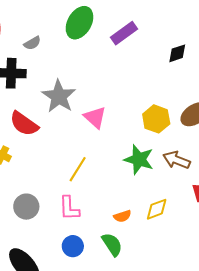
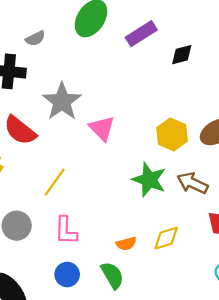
black diamond: (177, 53) -> (182, 55), moved
yellow line: (78, 169) -> (55, 182), moved

